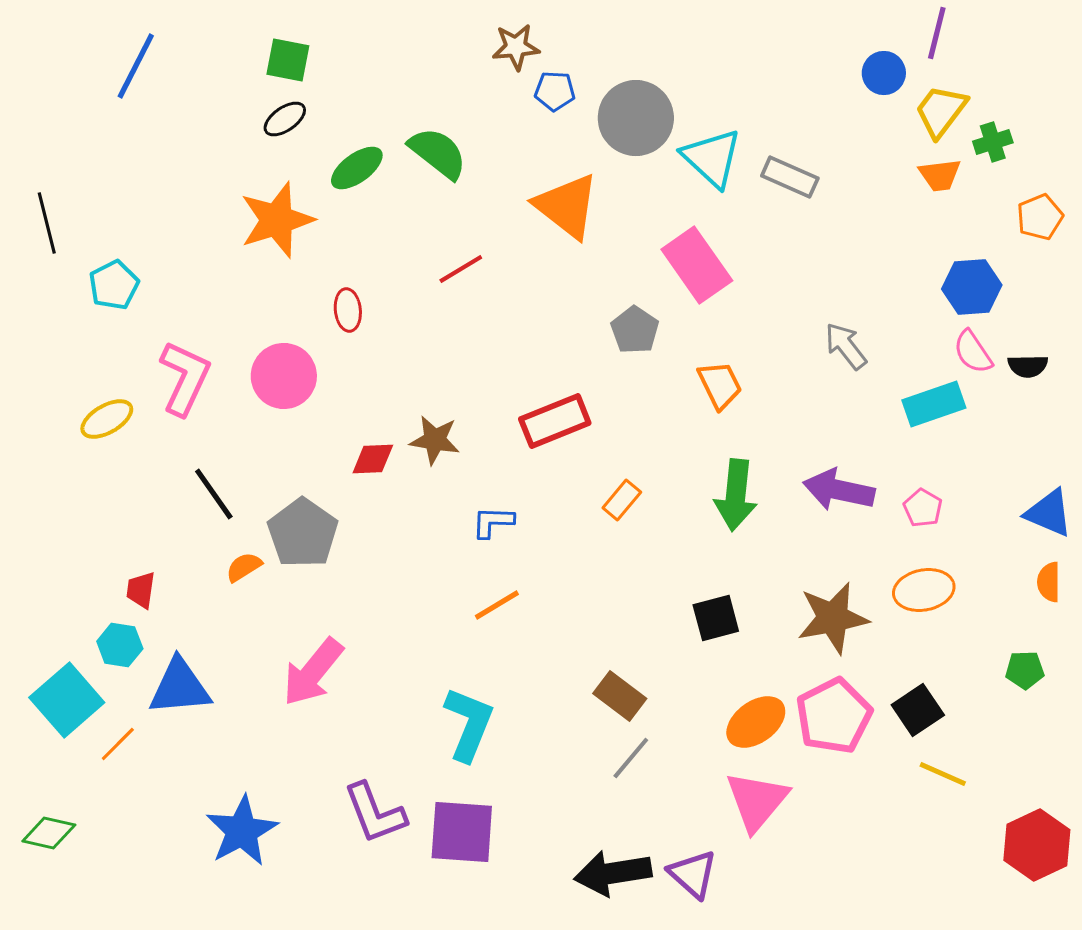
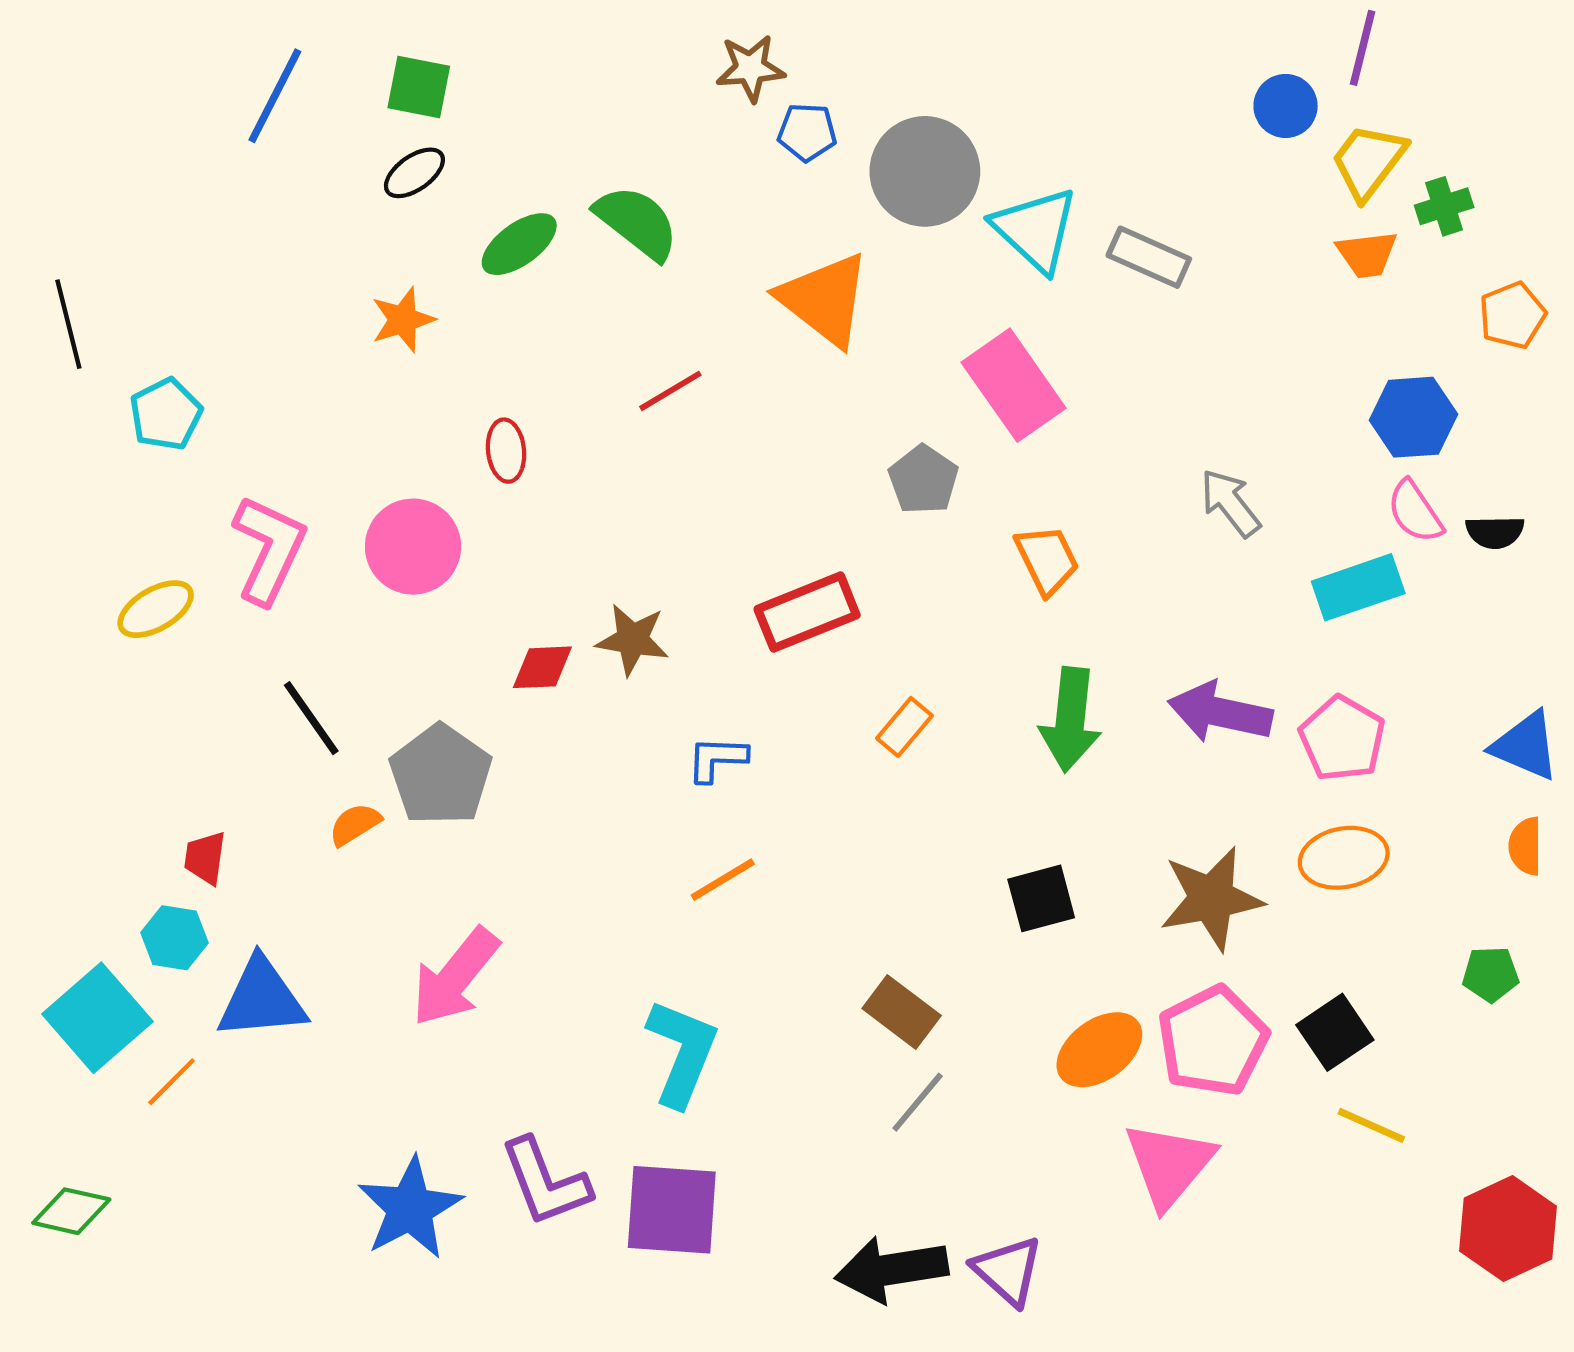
blue line: (136, 66) -> (275, 96), moved
orange star: (277, 220) -> (403, 320), size x0.6
pink pentagon: (923, 508) -> (1342, 739), size x1.5
pink triangle: (757, 801) -> (1169, 1165), moved
blue star: (242, 831) -> (410, 1208), moved

